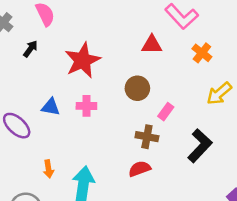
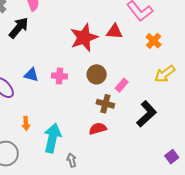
black arrow: (30, 49) -> (19, 28), size x1.6
red star: (83, 60) -> (84, 38), moved
brown circle: (137, 88) -> (97, 74), moved

